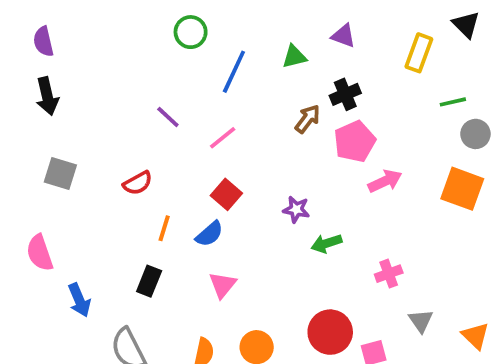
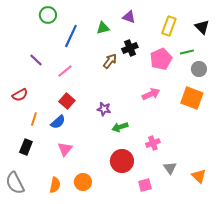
black triangle: (466, 25) -> (202, 27), moved
pink pentagon: (355, 142) -> (161, 59), moved
red circle: (330, 332) -> (122, 161), moved

